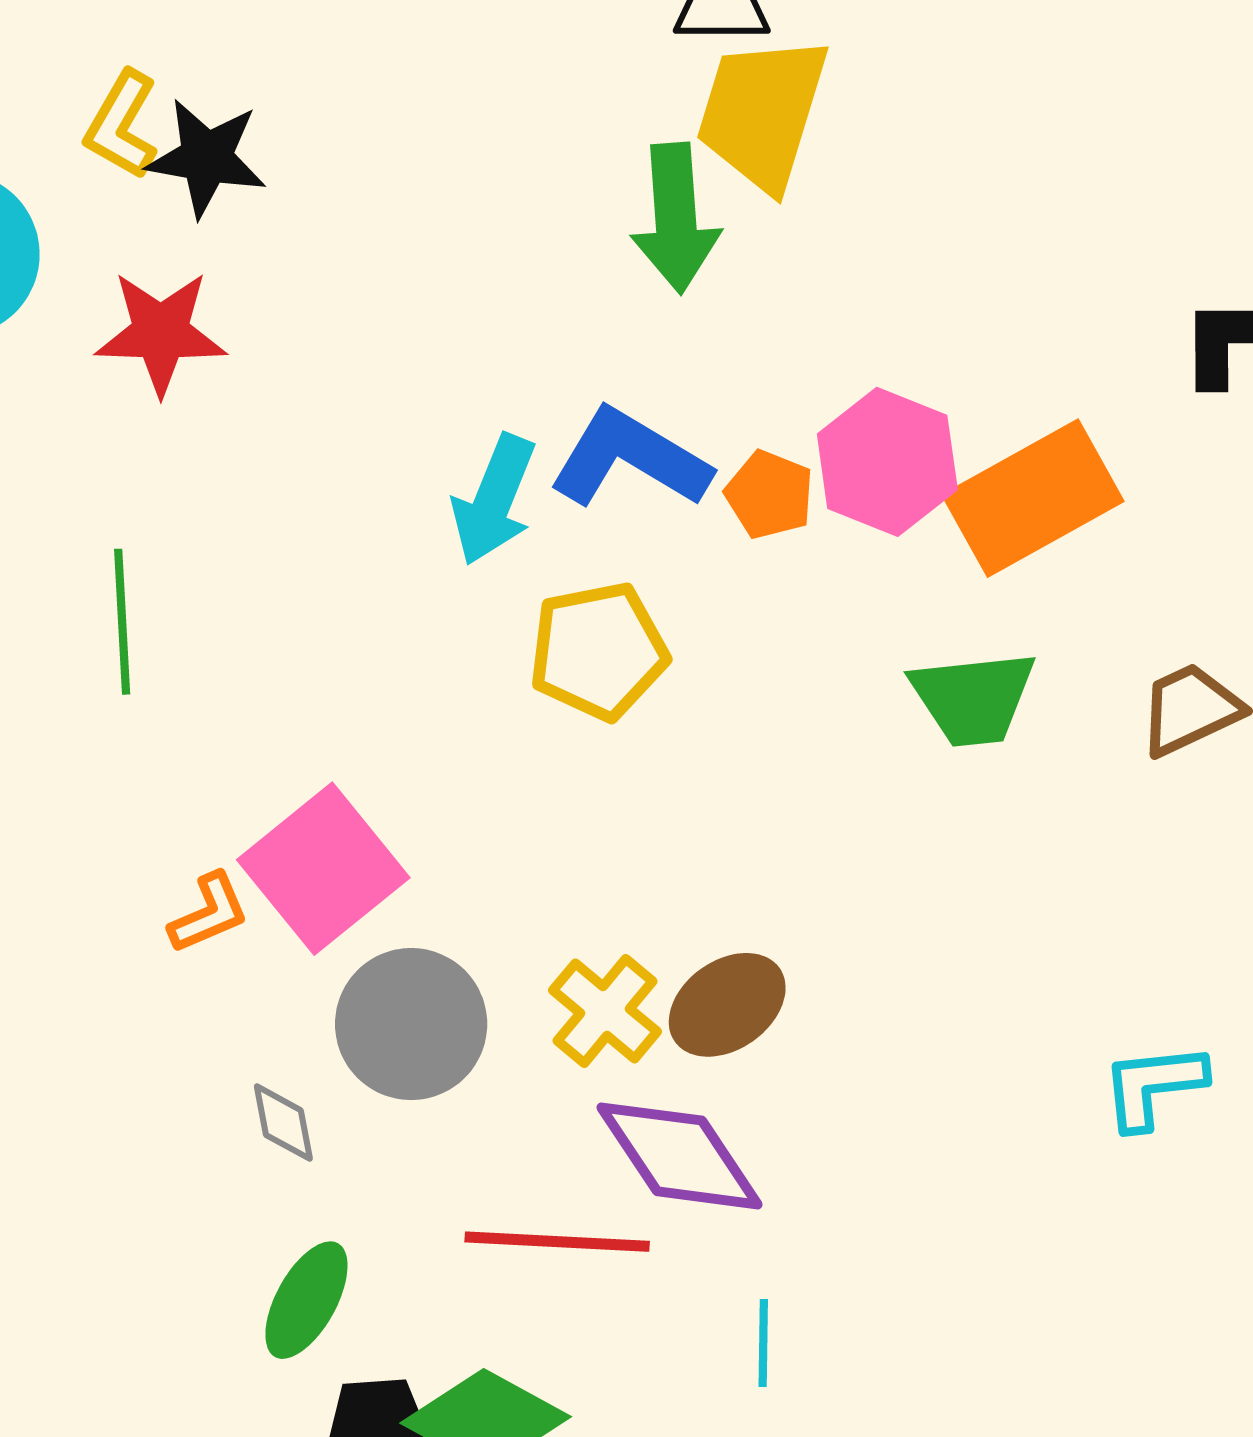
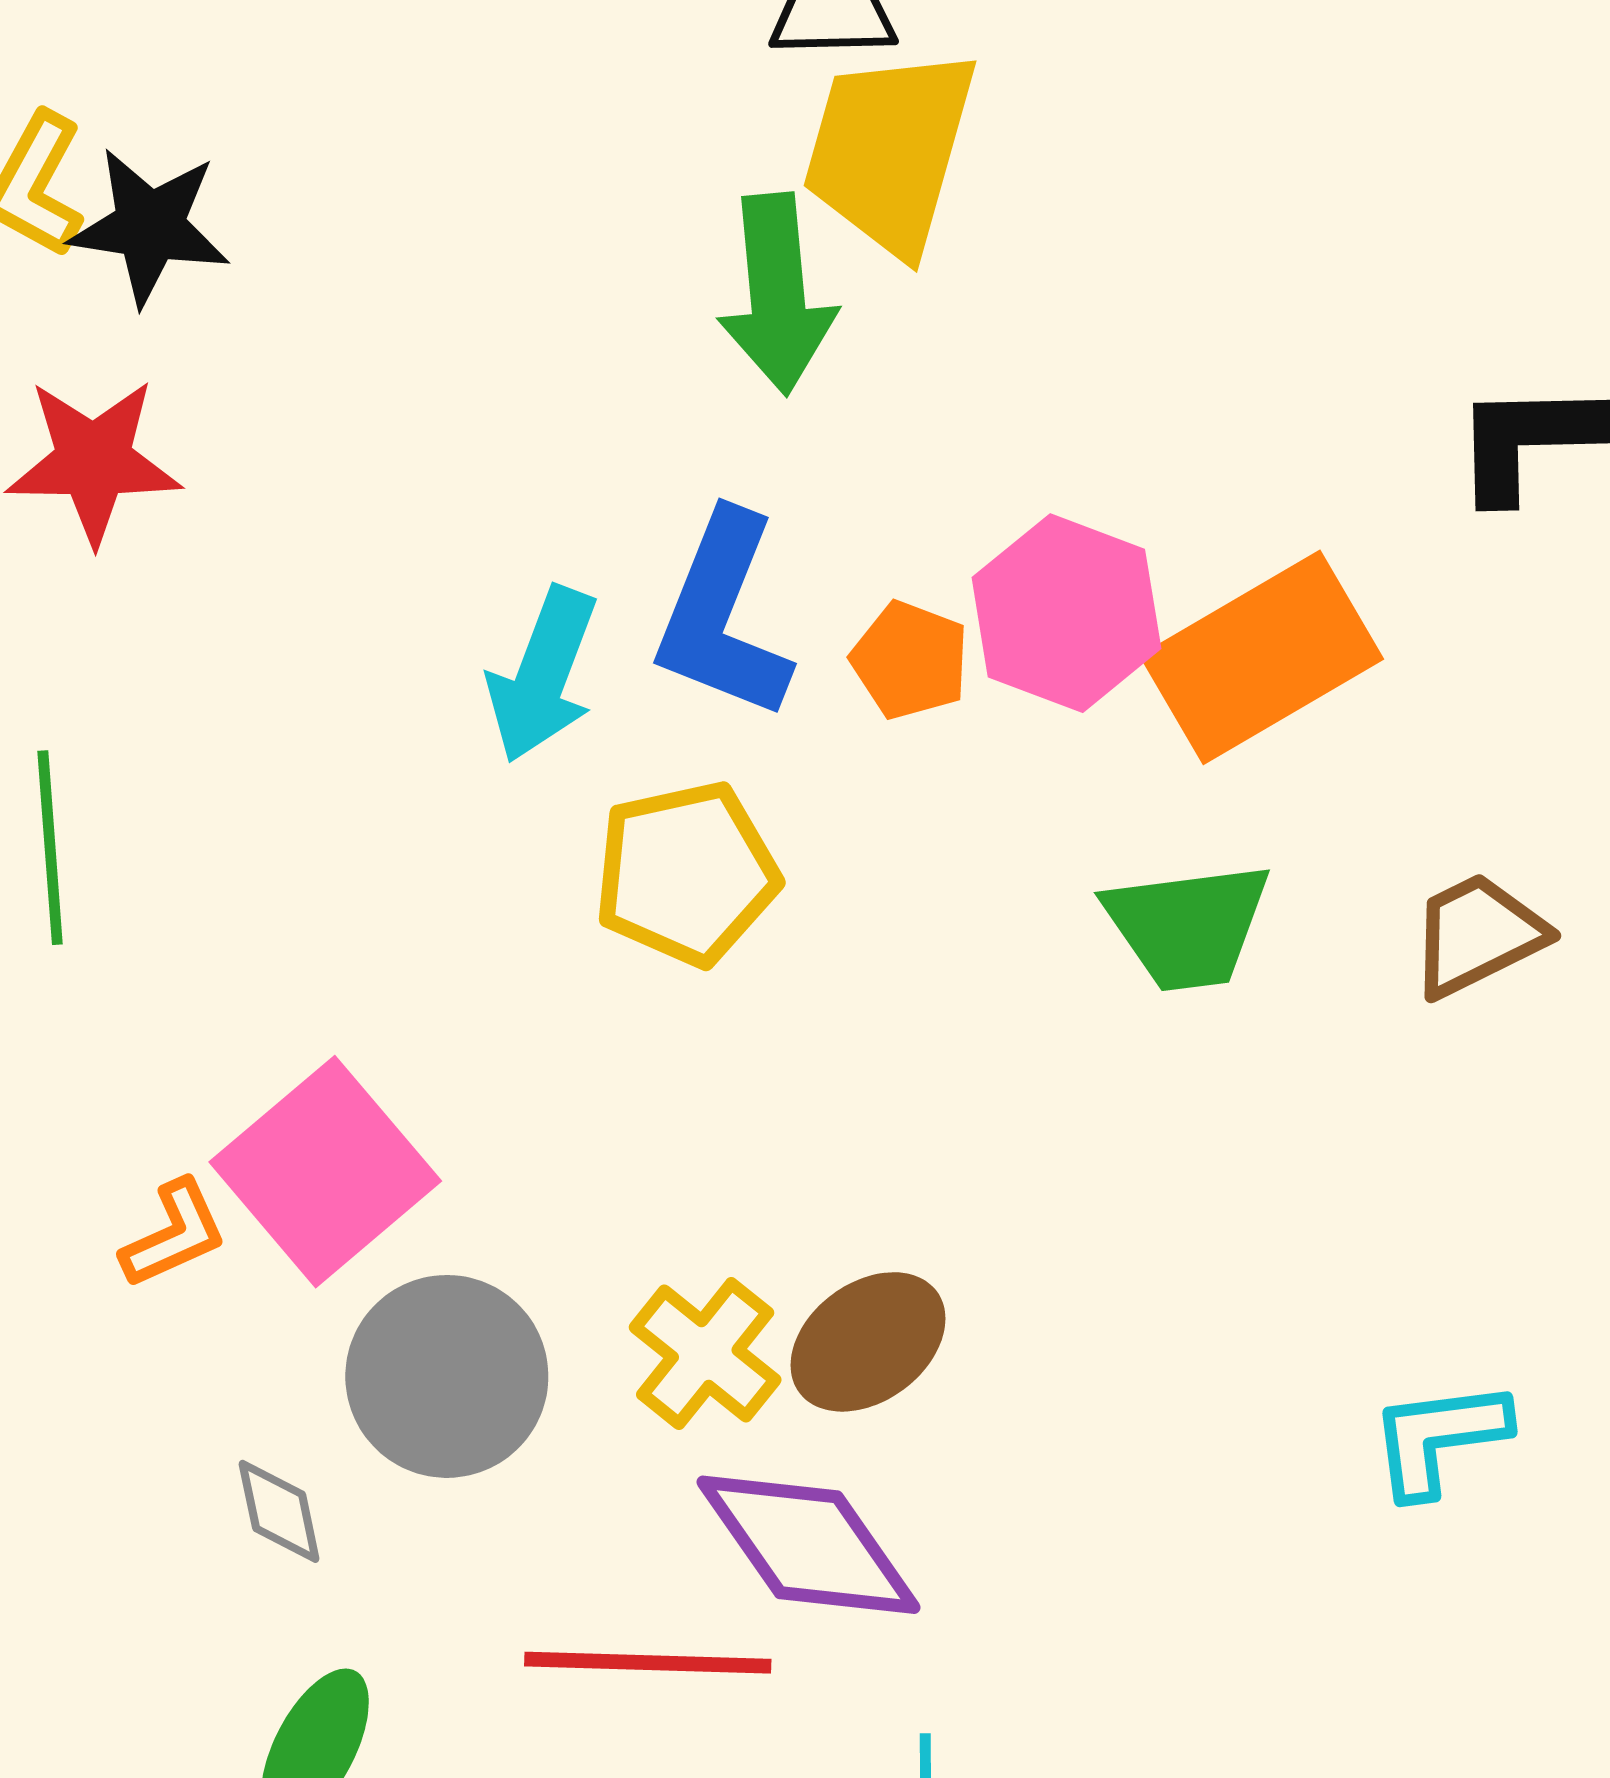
blue L-shape: (630, 459) -> (723, 616), turned -98

